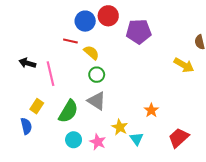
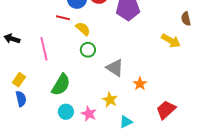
black arrow: (27, 63) -> (12, 39), moved
gray triangle: (97, 101) -> (115, 68), moved
yellow rectangle: (37, 106) -> (19, 80), moved
cyan triangle: (137, 139) -> (126, 122), moved, turned 40

